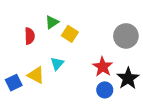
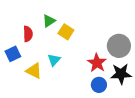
gray circle: (126, 36) -> (119, 46), moved
black star: (128, 78) -> (121, 74), turned 30
blue square: (14, 83) -> (13, 54), moved

